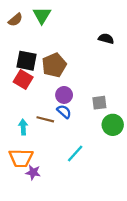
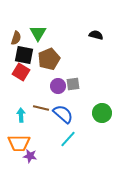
green triangle: (42, 15) -> (38, 33), moved
brown semicircle: (15, 20) -> (16, 38), moved, turned -32
gray square: (99, 103) -> (73, 84), moved
blue semicircle: (64, 112) -> (63, 114), moved, size x1.5

